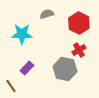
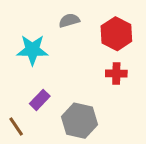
red cross: (79, 50) -> (116, 73), turned 32
gray hexagon: (65, 69) -> (80, 121), moved

